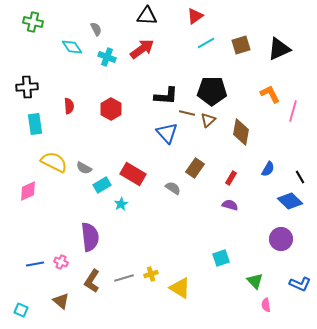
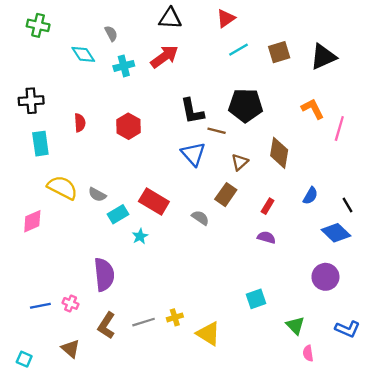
cyan cross: (107, 57) -> (124, 66), turned -36
black L-shape: (166, 96) -> (192, 111), turned 75
brown triangle: (208, 120) -> (240, 162), moved

